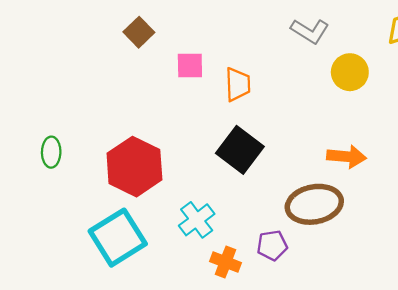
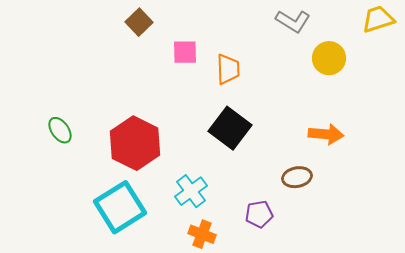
green ellipse: (51, 152) -> (60, 130), turned -36
brown ellipse: (314, 204) -> (297, 177), size x0.6
orange cross: (225, 262) -> (202, 234), moved

